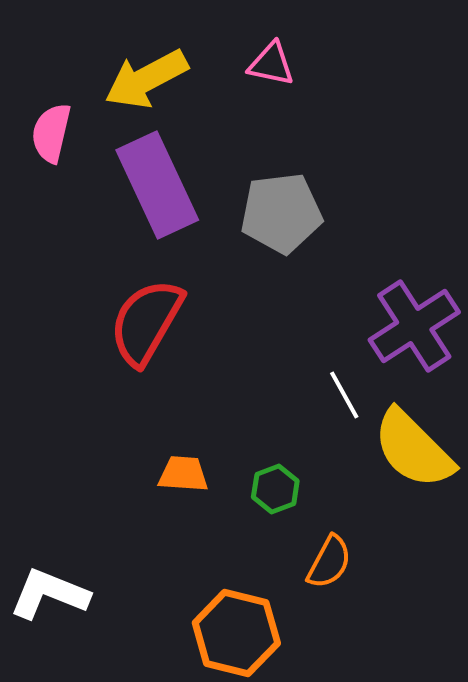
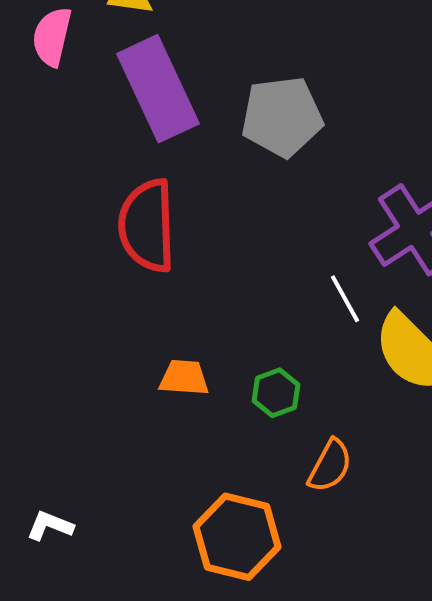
red semicircle: (146, 322) -> (147, 226), turned -32
white L-shape: (49, 594) -> (50, 526), moved, size x0.6

